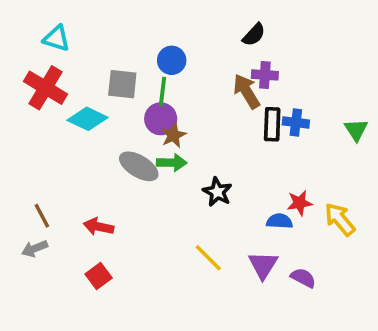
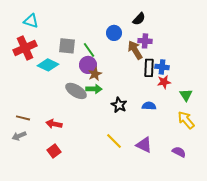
blue circle: (172, 60) -> (114, 33), moved
red cross: (46, 88) -> (25, 48), turned 35
green line: (162, 91) -> (89, 50), turned -42
green triangle: (356, 130) -> (186, 95), moved
red star: (300, 203) -> (164, 82), moved
brown line: (42, 216) -> (23, 118), turned -48
blue semicircle: (279, 221) -> (149, 106), moved
purple triangle: (263, 265) -> (144, 145), turned -36
purple semicircle: (303, 278) -> (179, 152), moved

